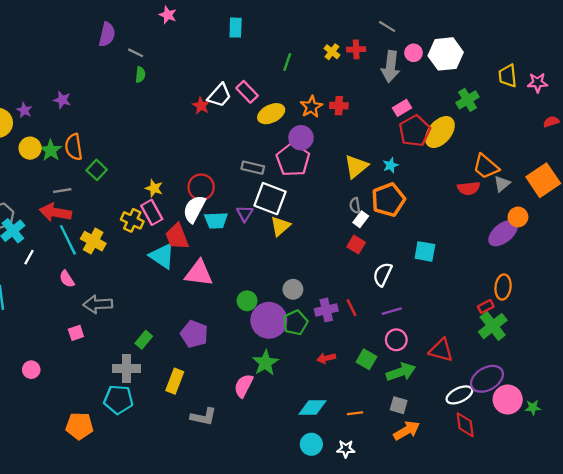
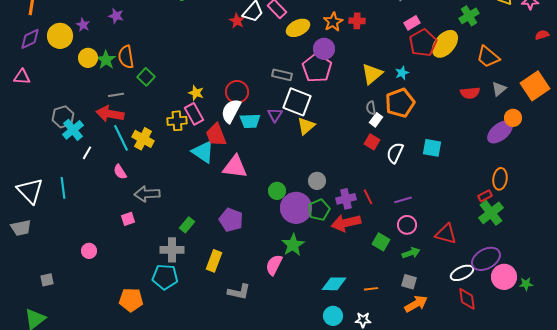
orange trapezoid: (486, 166) -> (488, 57), moved
yellow cross: (132, 220) -> (177, 121), turned -30
white semicircle: (383, 274) -> (395, 153), moved
red arrow: (326, 358) -> (346, 223), moved, size x1.8
green arrow: (401, 372) -> (411, 253), size x0.7

